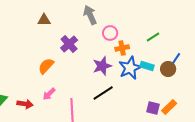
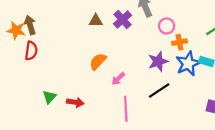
brown triangle: (44, 20) -> (96, 21), moved
purple cross: (69, 44) -> (123, 20), moved
pink arrow: (49, 94) -> (118, 79), moved

